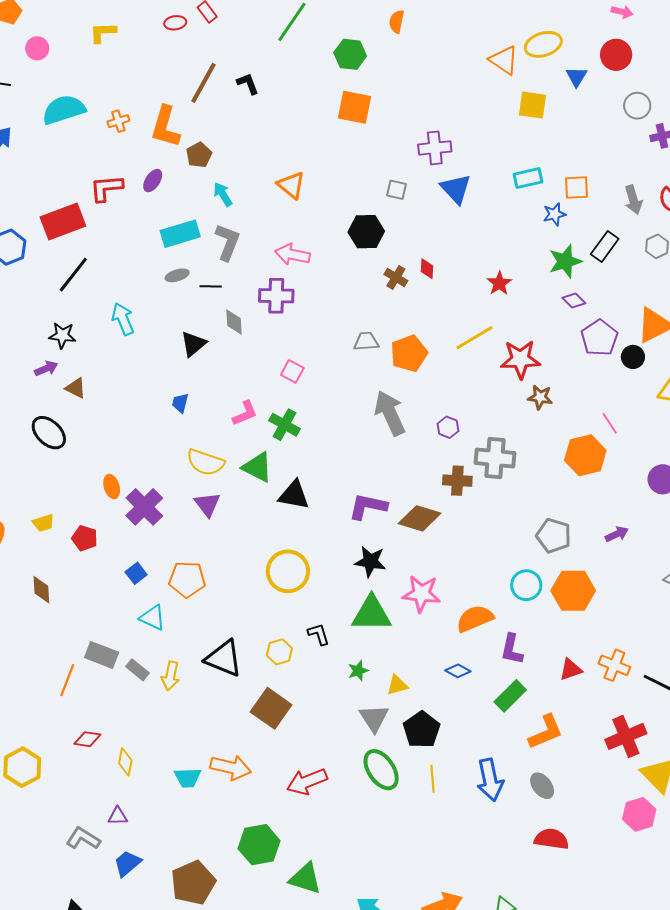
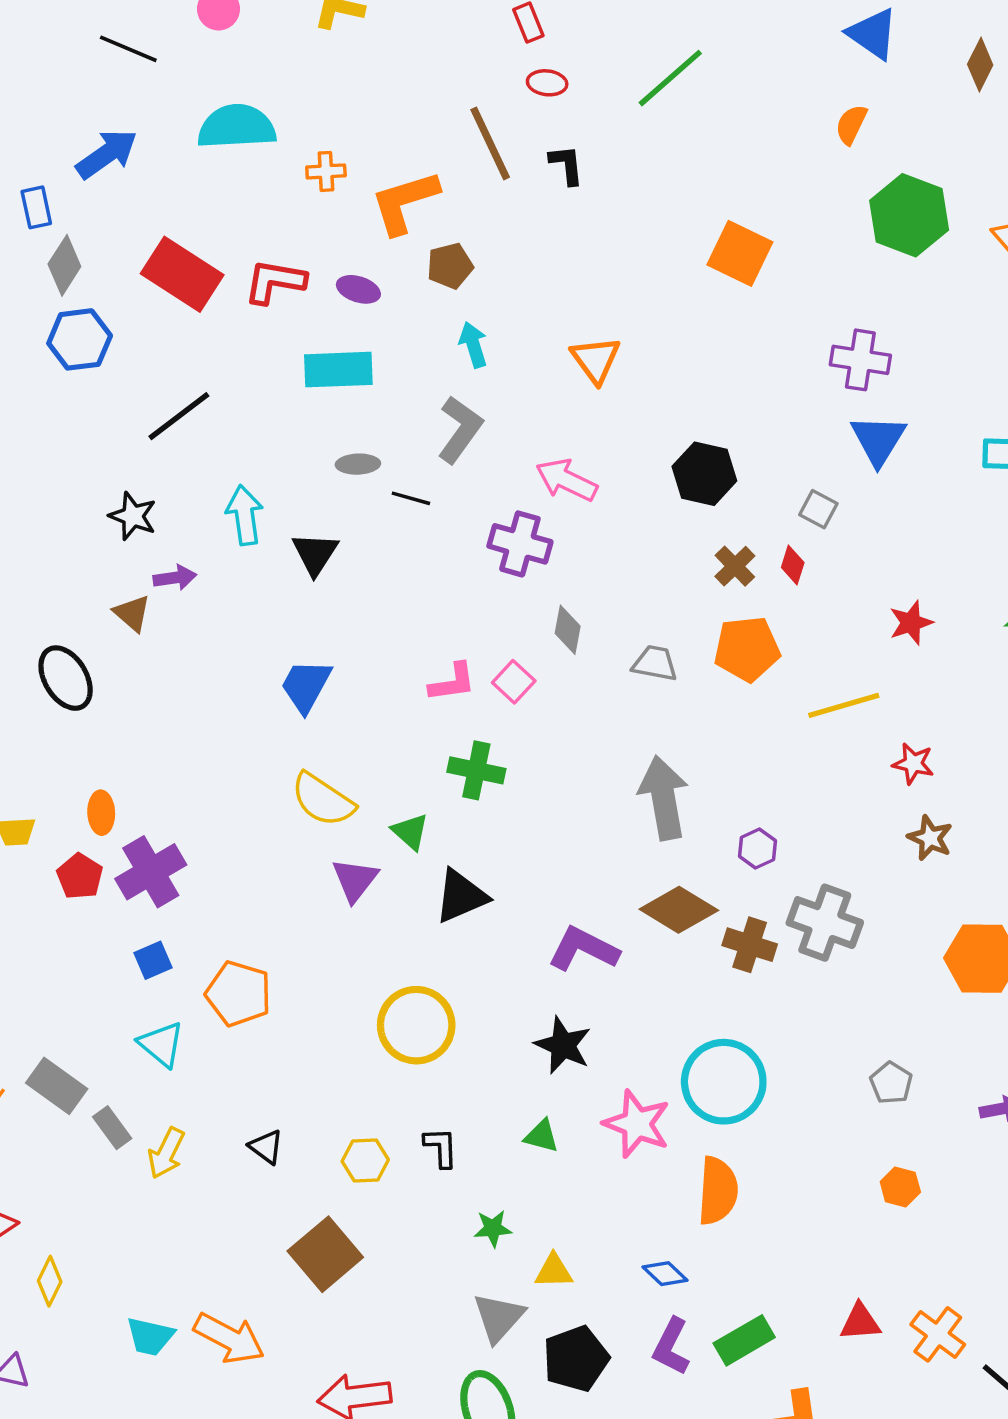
red ellipse: (175, 23) -> (547, 83), moved
green hexagon: (350, 54) -> (909, 215), moved, size x1.4
brown line: (203, 83) -> (490, 143), turned -69
orange L-shape: (165, 127) -> (405, 202), turned 42
purple ellipse: (153, 181) -> (358, 289), turned 60
gray square: (397, 190) -> (818, 509), moved
red rectangle: (63, 221) -> (182, 274), moved, turned 39
cyan rectangle: (180, 234) -> (338, 370), moved
gray diamond: (234, 322) -> (568, 630), moved
black triangle: (193, 344) -> (315, 554), moved, turned -32
orange pentagon: (409, 353) -> (747, 649), moved
red star: (520, 359) -> (913, 764), size x0.6
purple arrow: (46, 368) -> (175, 578), moved
blue trapezoid: (180, 403) -> (306, 686), size x1.6
pink L-shape: (245, 413) -> (452, 682), moved
green cross: (285, 425) -> (476, 770), turned -32
green triangle: (257, 467) -> (410, 832), size x0.7
orange ellipse: (112, 487) -> (101, 813), moved
black triangle: (294, 495) -> (461, 896), turned -48
purple triangle: (207, 504) -> (355, 880), moved
purple cross: (144, 507) -> (151, 872), moved
brown diamond: (420, 518) -> (679, 910), moved
gray pentagon: (554, 536) -> (891, 1083), size x0.7
cyan circle: (526, 585) -> (724, 1082), moved, size x1.5
orange hexagon: (573, 591) -> (900, 1187), size x0.5
green triangle: (372, 614) -> (542, 1136), size x0.5
orange semicircle: (475, 619) -> (718, 1191), turned 102
purple L-shape: (512, 649) -> (671, 1347), moved
black triangle: (224, 659) -> (266, 1147), size x0.5

